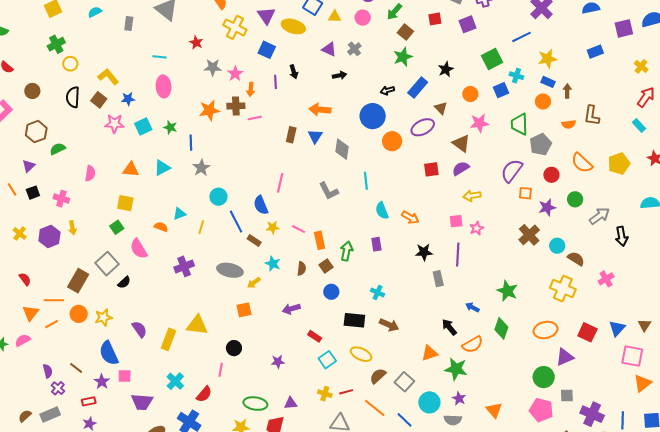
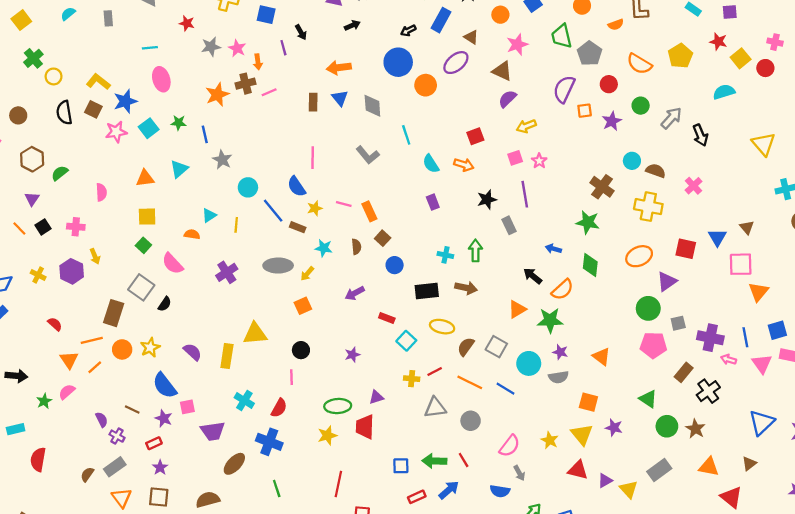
blue star: (128, 99) -> (125, 101), size x1.5
red square: (431, 169) -> (475, 136), moved
brown cross: (529, 235) -> (602, 187), moved
green arrow: (347, 251) -> (476, 251), moved

